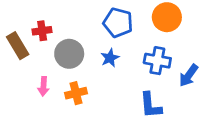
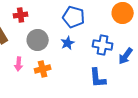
orange circle: (167, 17) -> (123, 13), moved
red cross: (42, 31) -> (21, 15), moved

